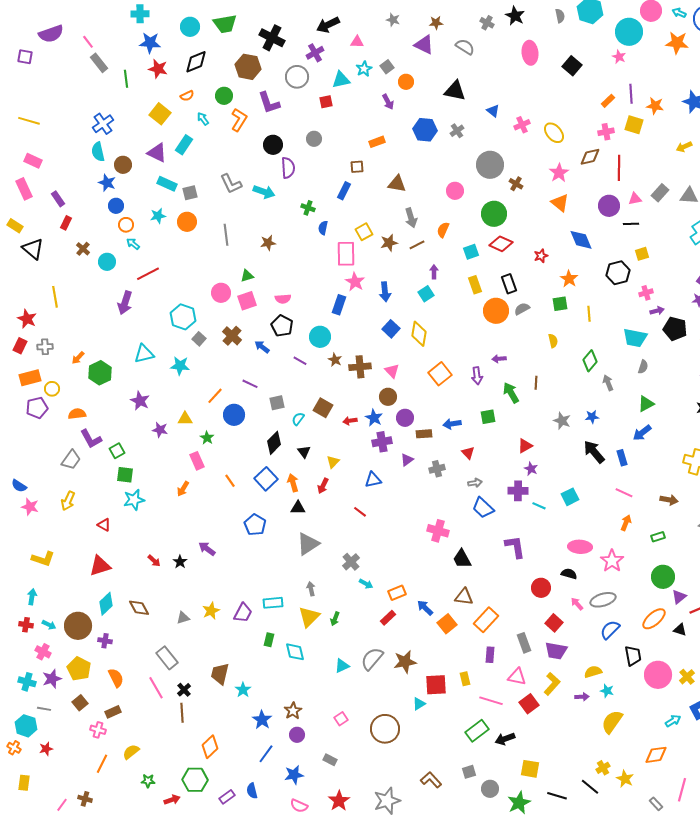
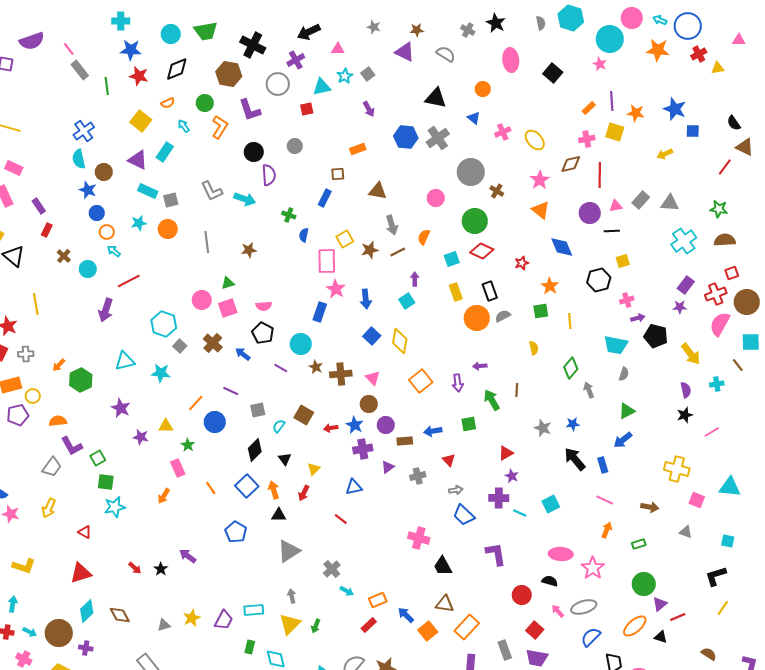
orange circle: (406, 82) -> (483, 89), moved
gray cross: (457, 131) -> (438, 138), size x1.6

